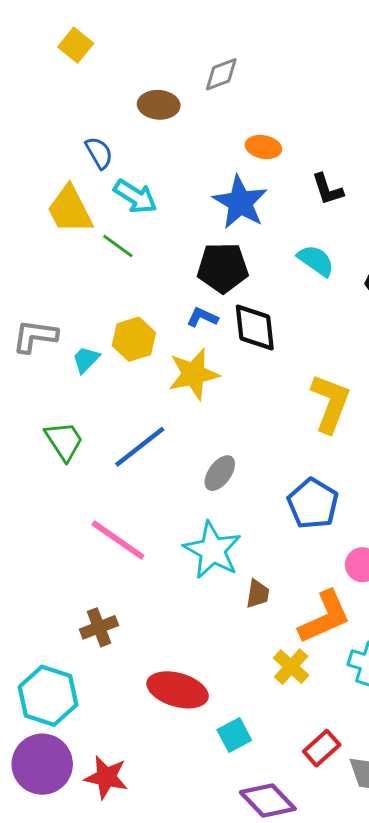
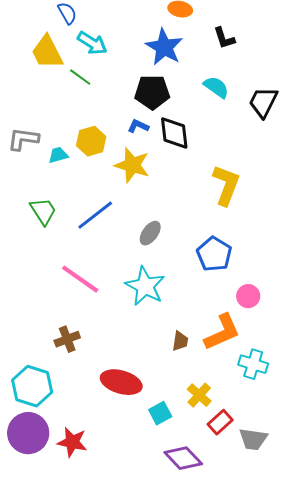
cyan trapezoid: (86, 360) -> (58, 155), turned 30
yellow star: (194, 374) -> (132, 165), turned 30
brown trapezoid: (258, 594) -> (180, 341), moved
yellow cross: (291, 667) -> (199, 395), moved

